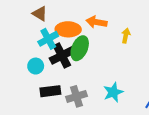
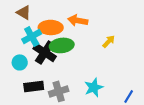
yellow arrow: (126, 36) -> (109, 41), moved, turned 32
green ellipse: (80, 48) -> (62, 45), turned 60
black cross: (62, 56) -> (45, 52), turned -30

